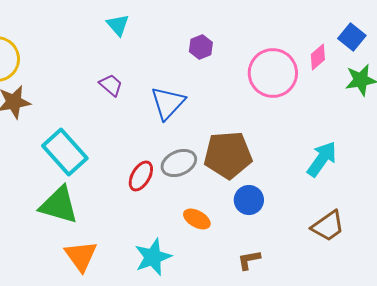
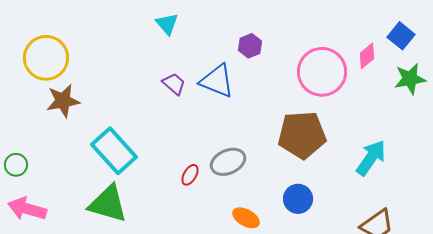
purple trapezoid: (111, 85) -> (174, 84), moved
blue triangle: (168, 103) -> (217, 81), moved, turned -51
brown pentagon: (228, 155) -> (302, 135), moved
red ellipse: (141, 176) -> (190, 175), size x0.7

